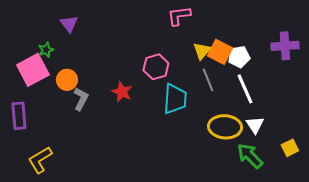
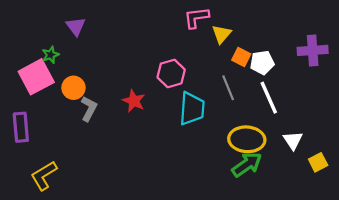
yellow triangle: (202, 51) -> (222, 34), moved
orange square: (220, 52) -> (241, 57), size x0.7
white triangle: (255, 125) -> (293, 140), moved
green arrow: (250, 156) -> (247, 165), moved, turned 100

